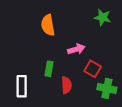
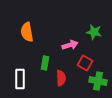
green star: (102, 17) -> (94, 32), moved
orange semicircle: (48, 25) -> (27, 32), moved

